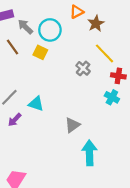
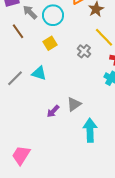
yellow square: (40, 52) -> (50, 43), moved, turned 32
cyan triangle: (36, 104) -> (39, 73), moved
purple arrow: (15, 120) -> (53, 111), moved

